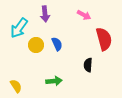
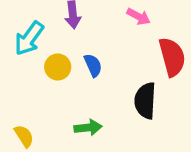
black semicircle: (88, 65) -> (145, 101), size x1.5

